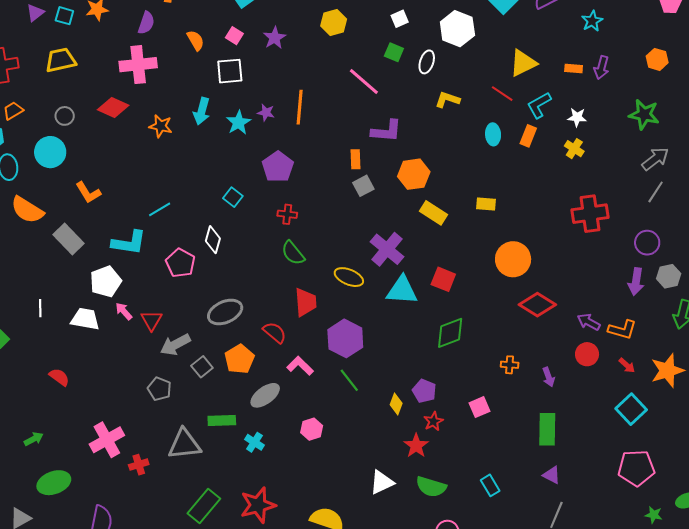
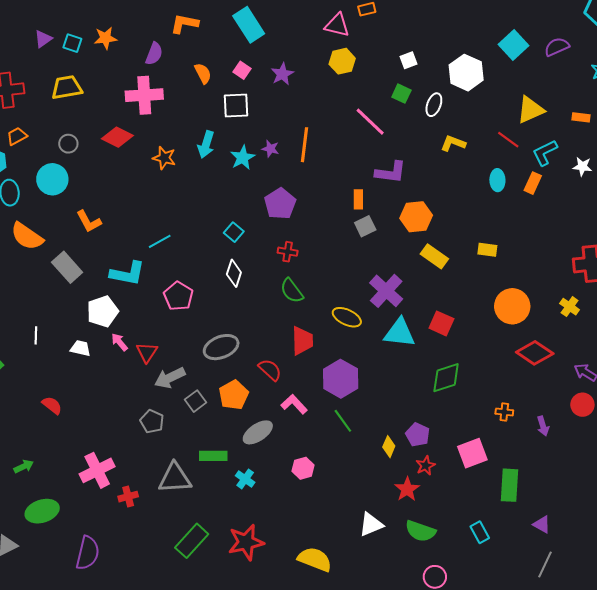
yellow cross: (574, 149) -> (570, 307), moved
white diamond: (213, 240) -> (234, 273), moved
white trapezoid: (85, 319) -> (80, 348), size x0.7
pink square: (480, 407) -> (472, 453), size x1.4
green rectangle: (547, 429) -> (510, 485), moved

